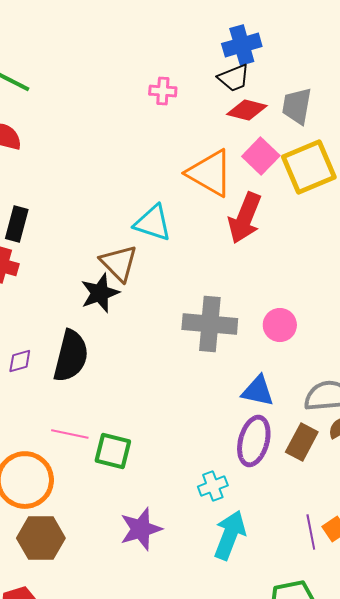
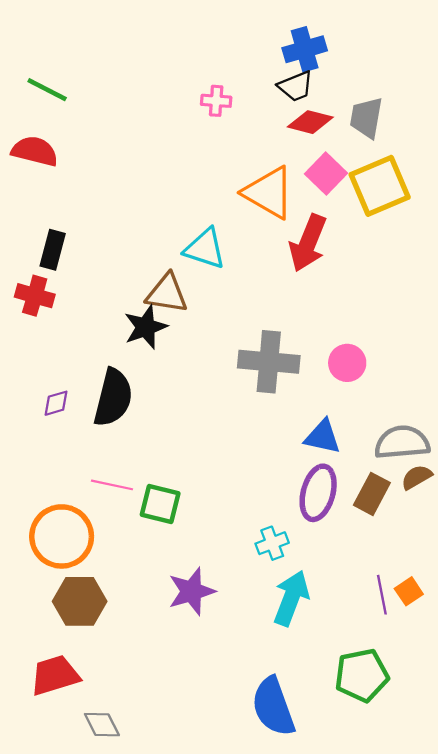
brown triangle: (119, 263) -> (167, 293), turned -36

